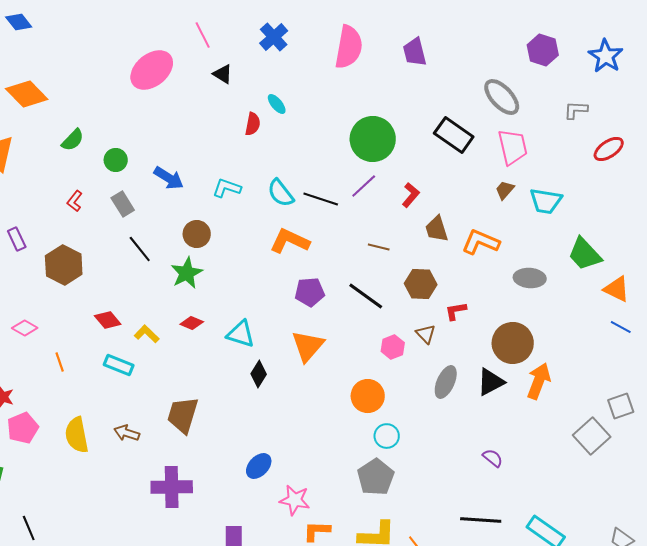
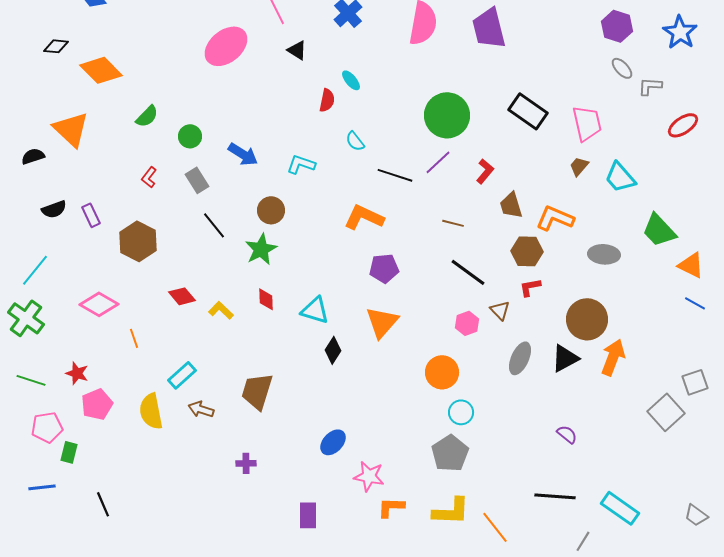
purple trapezoid: (415, 52) -> (489, 28), size x1.4
gray ellipse: (502, 97) -> (622, 68), moved, size x0.6
cyan semicircle: (281, 193) -> (355, 141), moved, size x0.7
cyan trapezoid: (546, 201) -> (620, 177), turned 40
brown hexagon: (421, 284) -> (527, 251), moved
black line: (366, 296) -> (468, 272), moved
red diamond: (192, 323) -> (266, 299), turned 65
pink diamond: (25, 328) -> (99, 304), size x1.5
cyan rectangle: (119, 365) -> (182, 375), moved, turned -64
purple cross: (172, 487) -> (246, 463), size x0.5

